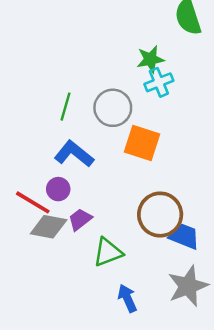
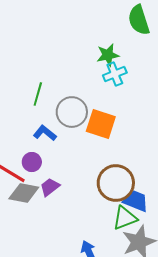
gray circle: (113, 108) -> (72, 112), moved
blue L-shape: (74, 154) -> (45, 133), size x0.7
green triangle: (108, 252) -> (125, 218), moved

